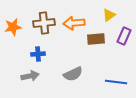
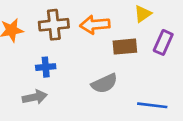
gray semicircle: (73, 74) -> (104, 83), moved

